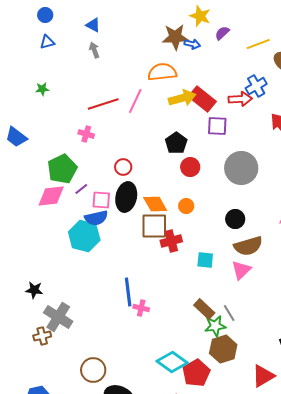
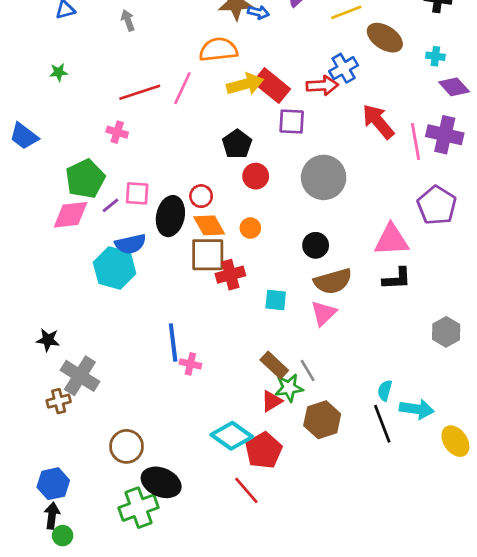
red circle: (123, 167) -> (201, 196), moved
pink square: (101, 200) -> (137, 193), moved
brown hexagon: (223, 349) -> (322, 420), moved
red triangle: (263, 376) -> (272, 401), moved, size x0.7

